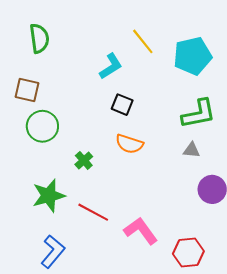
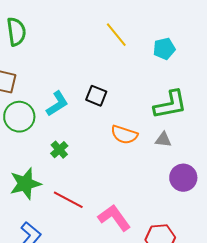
cyan pentagon: (192, 56) -> (164, 49), size x0.6
cyan L-shape: (111, 66) -> (57, 104), moved
orange semicircle: (129, 144) -> (124, 135), moved

